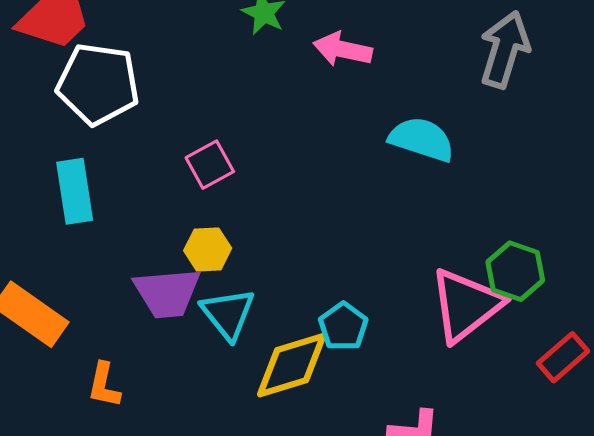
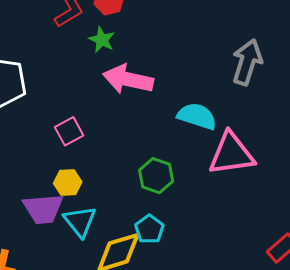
pink arrow: (343, 49) -> (128, 79), moved, size x1.4
green hexagon: (515, 271) -> (156, 176), moved
pink triangle: (466, 305) -> (232, 154), moved, turned 30

